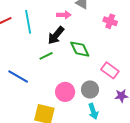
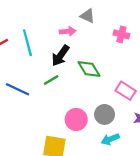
blue line: (18, 76) -> (18, 89), moved
cyan arrow: (93, 111) -> (110, 139), turned 91

